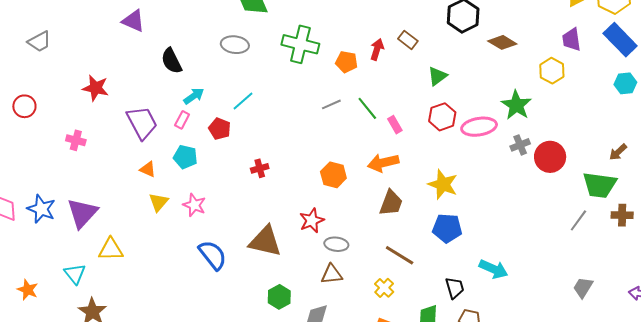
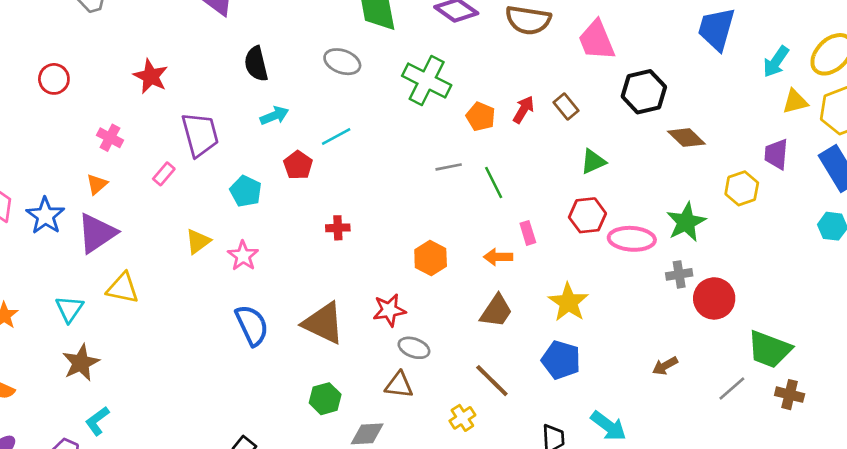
pink rectangle: (182, 120) -> (164, 174), moved
pink rectangle: (395, 125) -> (528, 233), moved
brown arrow: (618, 152) -> (665, 366), moved
orange arrow: (383, 163) -> (498, 257), size x0.7
orange triangle: (148, 169) -> (97, 184), moved, turned 42

